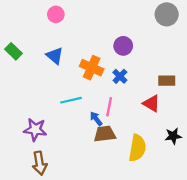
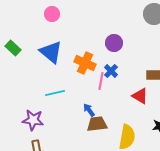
blue triangle: (55, 56) -> (51, 52), size x1.4
cyan line: (71, 100) -> (55, 93), moved
pink line: (109, 107) -> (101, 81), moved

